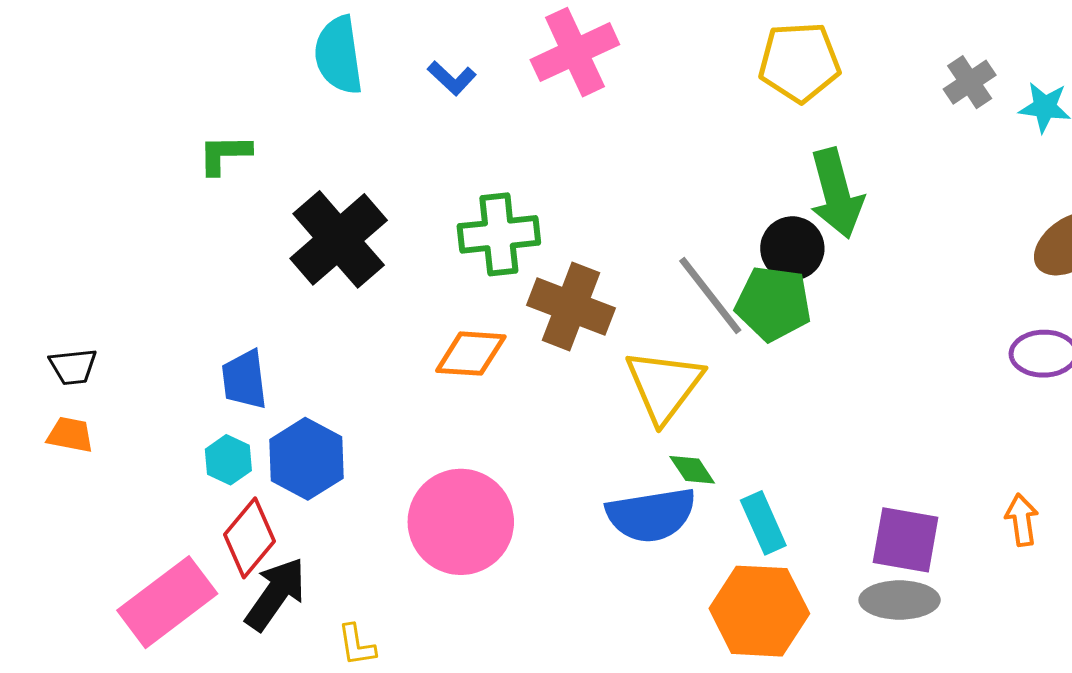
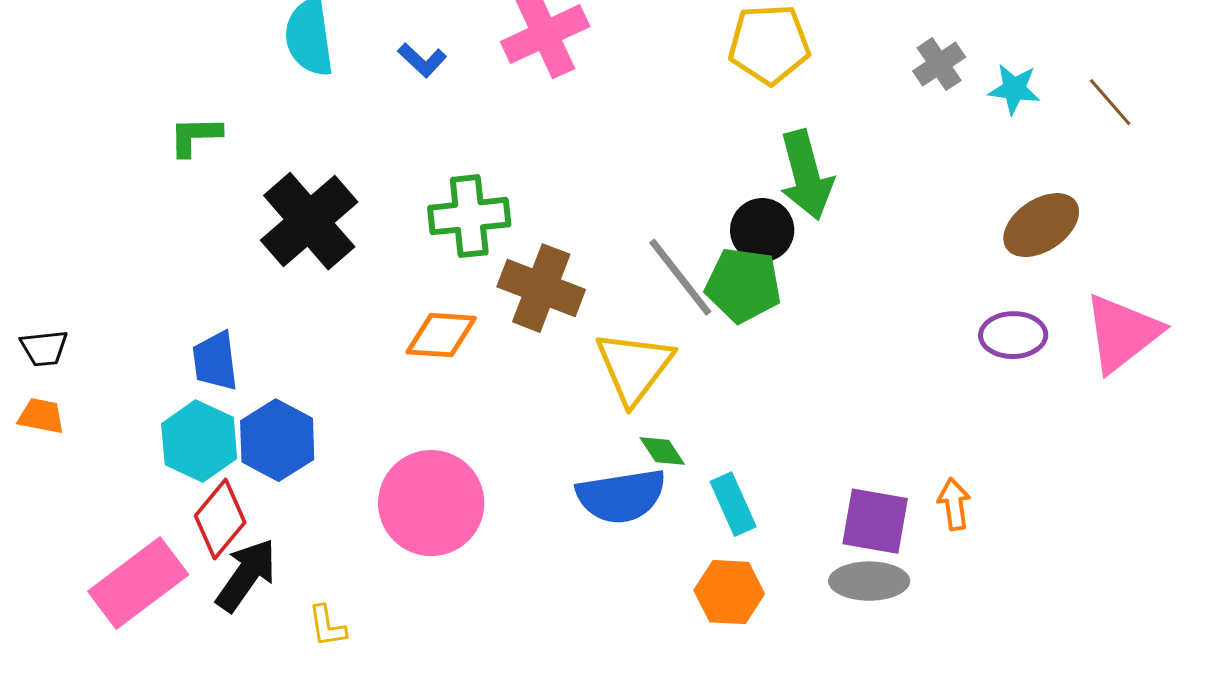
cyan hexagon: (228, 460) -> (199, 441), size x1.6
orange arrow: (1022, 520) -> (954, 504), moved
orange hexagon: (759, 611) -> (729, 592), size x0.7

